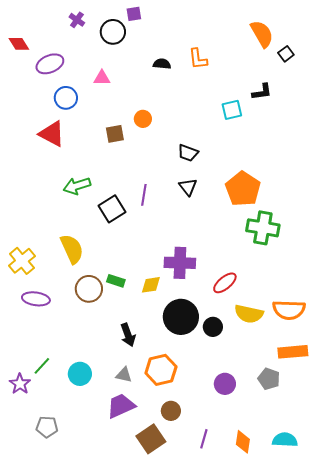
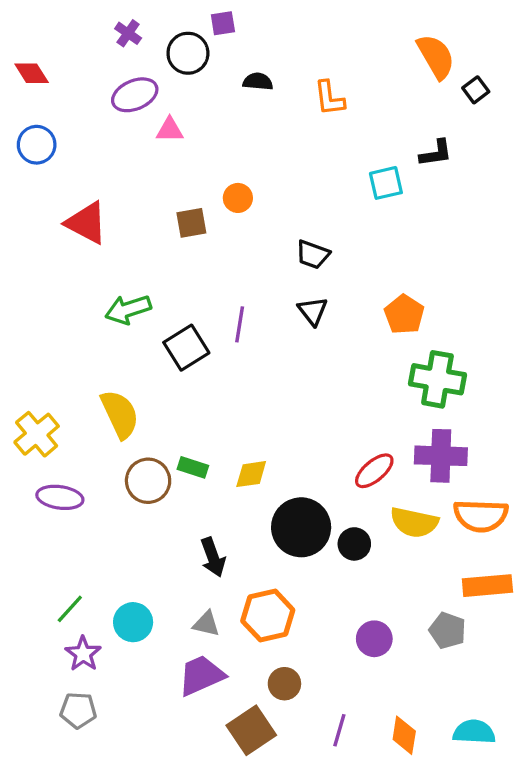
purple ellipse: (50, 64) -> (135, 95), moved
black semicircle: (162, 64) -> (258, 82), moved
blue circle: (66, 98) -> (37, 145), moved
orange pentagon: (243, 189) -> (404, 314), size x0.7
purple cross: (180, 263) -> (441, 456), moved
purple star: (20, 384) -> (83, 654), moved

